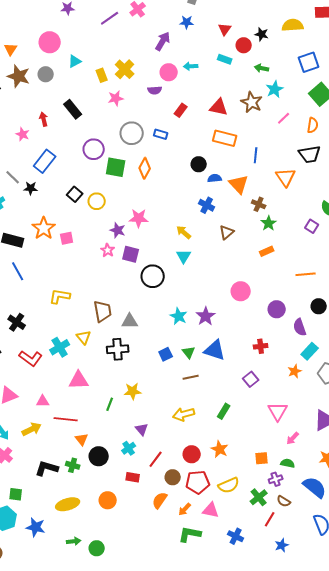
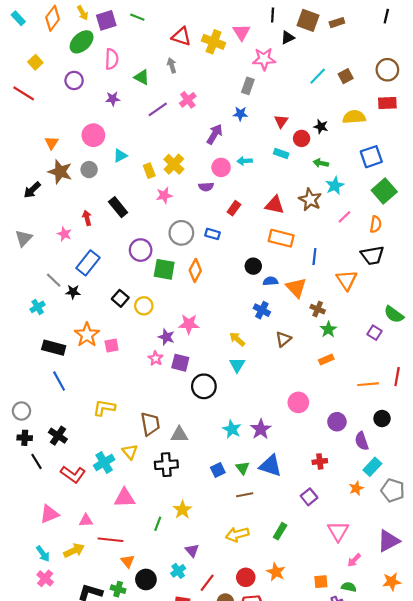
yellow star: (133, 391) -> (182, 510), turned -30

